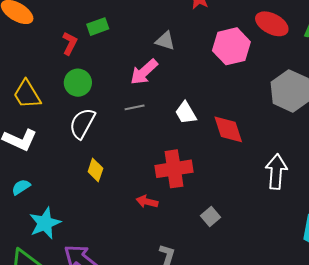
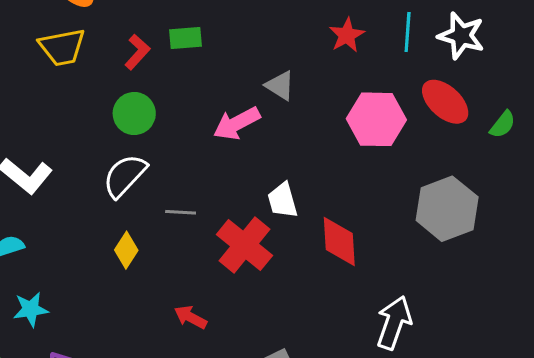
yellow trapezoid: (27, 94) -> (62, 47), moved, turned -84
gray line: (135, 107) -> (181, 212), moved
red cross: (174, 169) -> (244, 245), moved, turned 33
cyan star: (45, 223) -> (31, 309), size x0.7

